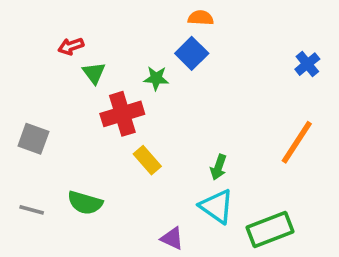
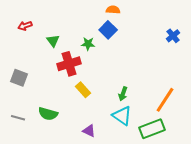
red arrow: (71, 46) -> (25, 26), moved
orange line: (297, 142) -> (165, 100), moved
purple triangle: (172, 238) -> (89, 131), moved

